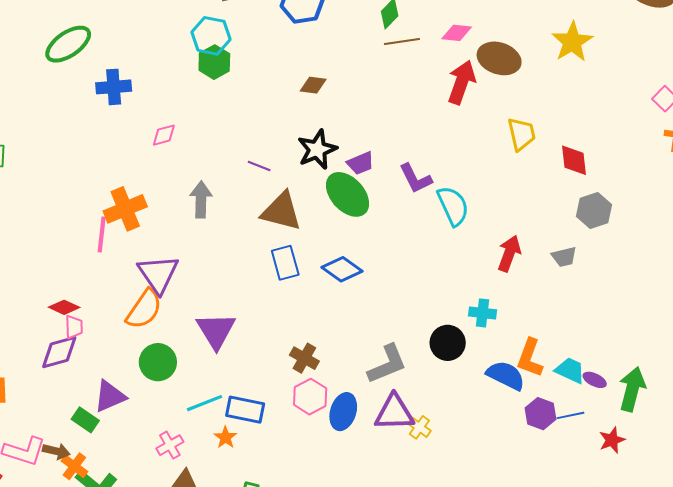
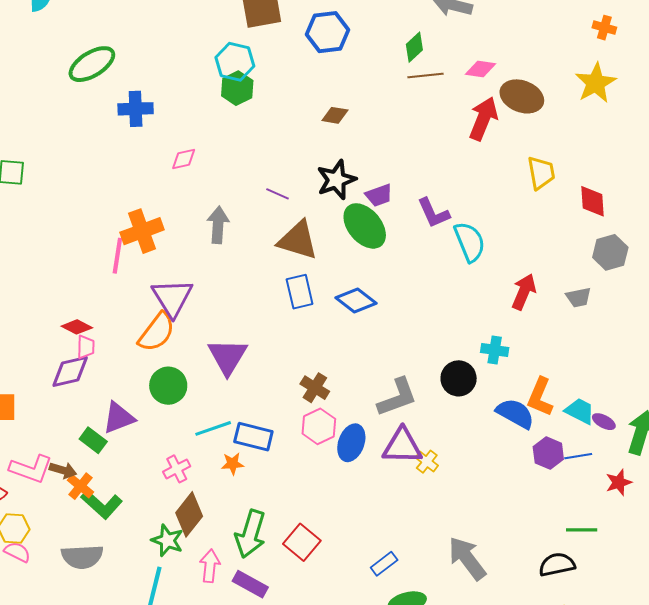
orange star: (225, 437) -> (233, 464), turned 30

